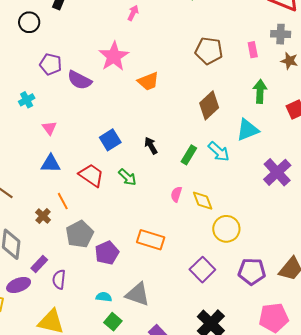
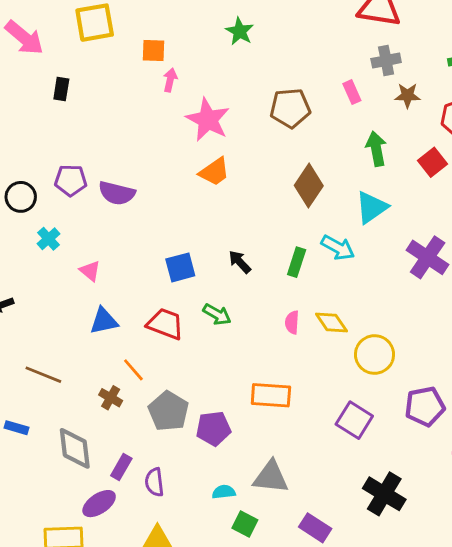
black circle: (29, 22) -> (21, 197), moved
pink star: (114, 56) -> (208, 120), moved
blue square: (110, 140) -> (180, 267), turned 30
purple pentagon: (107, 253) -> (213, 428), turned 30

